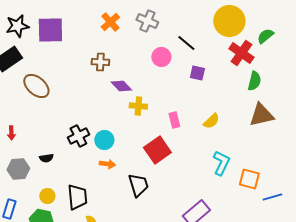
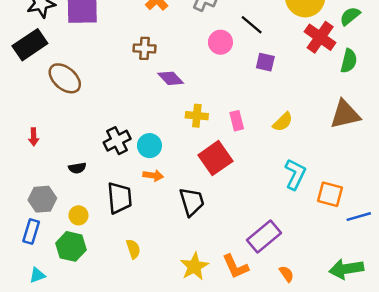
green semicircle: (254, 81) -> (349, 61), moved
yellow cross: (138, 106) -> (197, 116), moved
gray hexagon: (18, 169) -> (42, 199), moved
black trapezoid: (77, 197) -> (120, 198), moved

